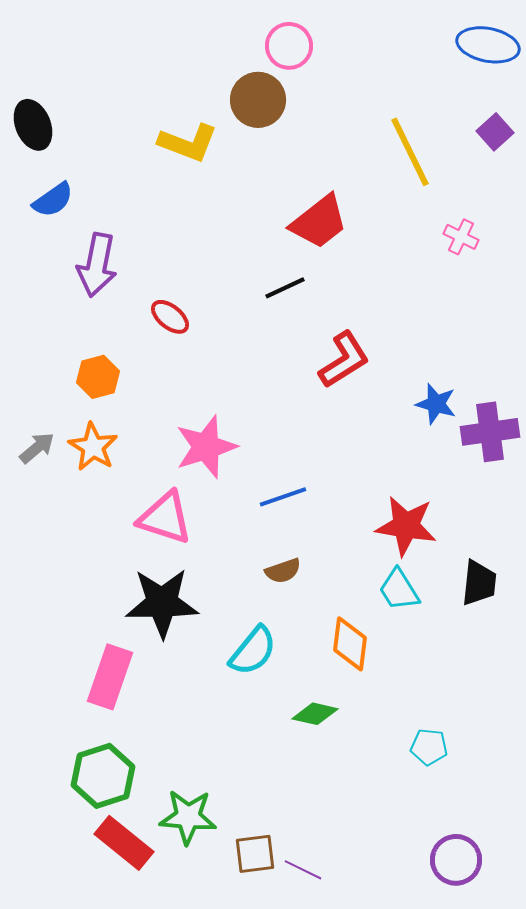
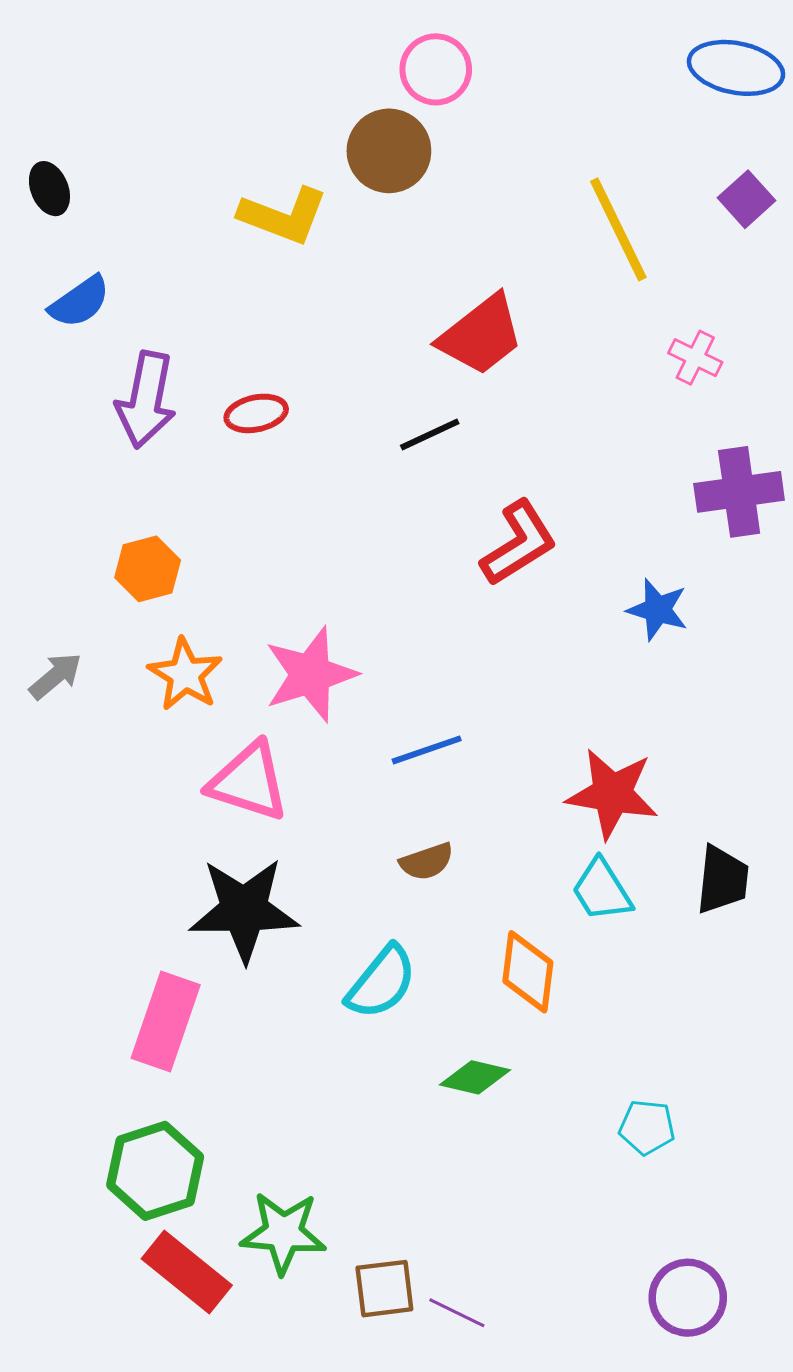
black ellipse: (33, 125) -> (49, 189), size x0.7
red ellipse: (170, 317) -> (256, 413), moved, turned -51
purple cross: (490, 432) -> (739, 492), moved
orange star: (93, 447) -> (185, 674), moved

